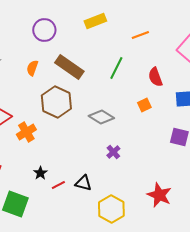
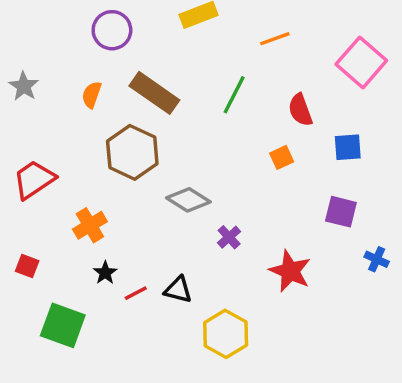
gray diamond: (101, 117) -> (188, 200), moved
orange cross: (26, 132) -> (90, 225), moved
red star: (159, 195) -> (290, 271), moved

